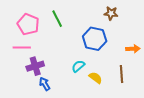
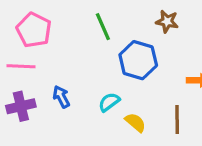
green line: (57, 19) -> (103, 27), moved
purple cross: (35, 66) -> (21, 106), moved
blue arrow: (45, 84) -> (61, 97), moved

